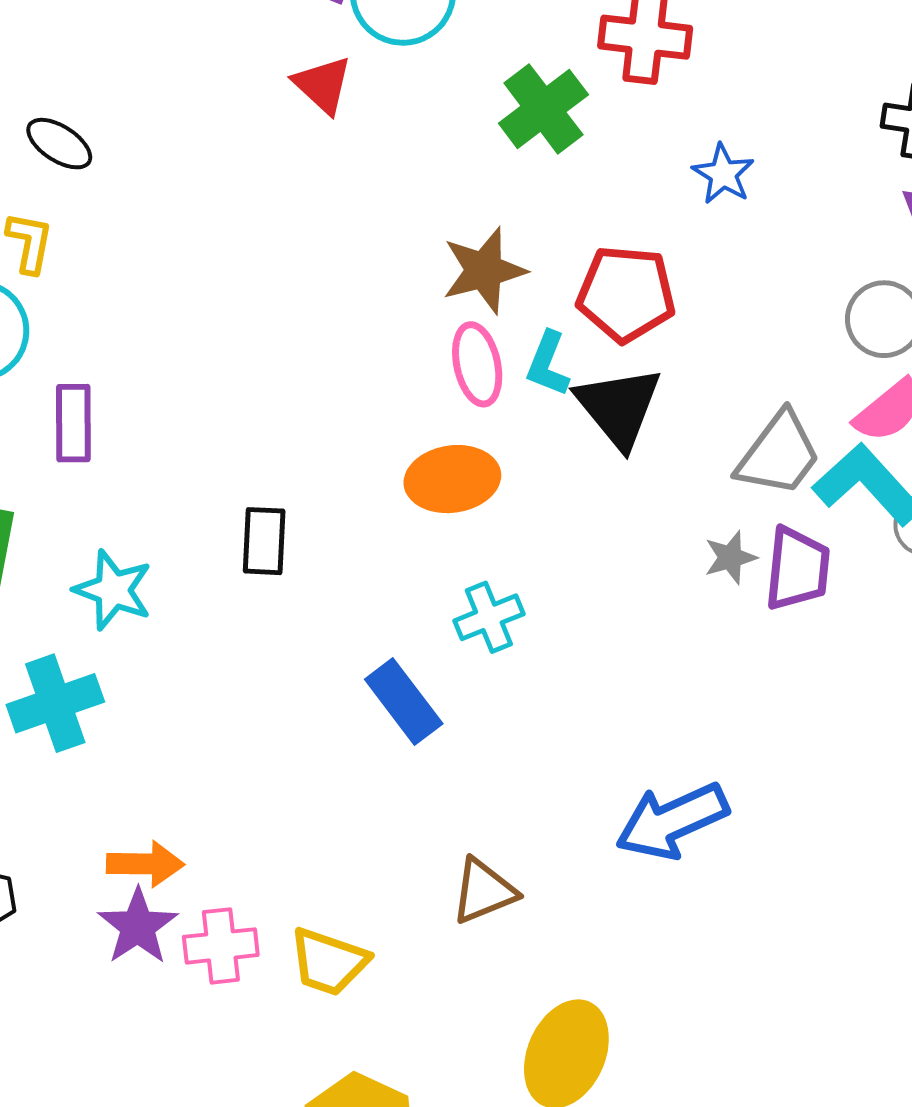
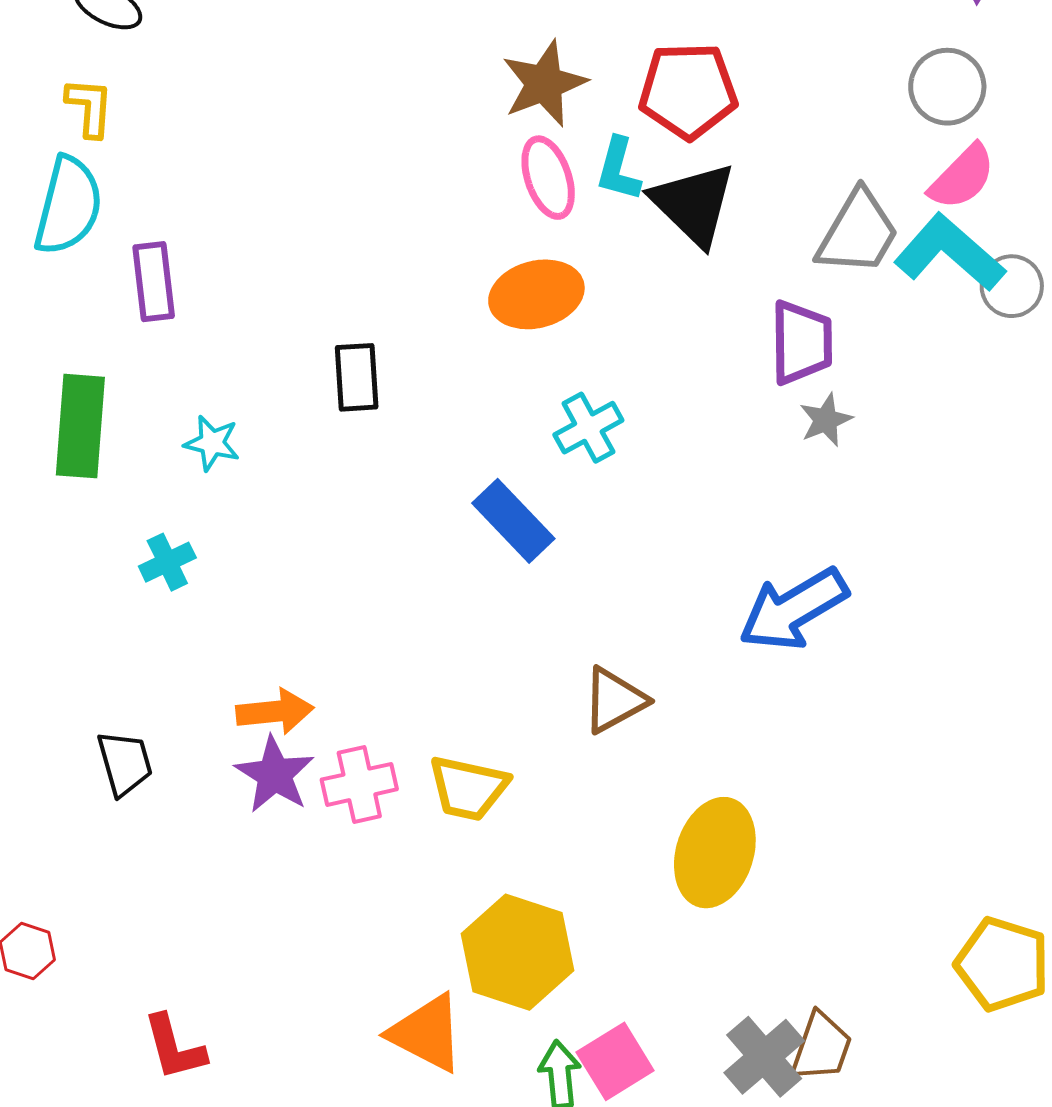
gray star: (730, 557) -> (826, 420), moved
purple trapezoid: (797, 569) -> (801, 342), moved
cyan star: (113, 590) -> (212, 443), size x0.7
cyan cross: (55, 703) -> (167, 562), size x0.6

